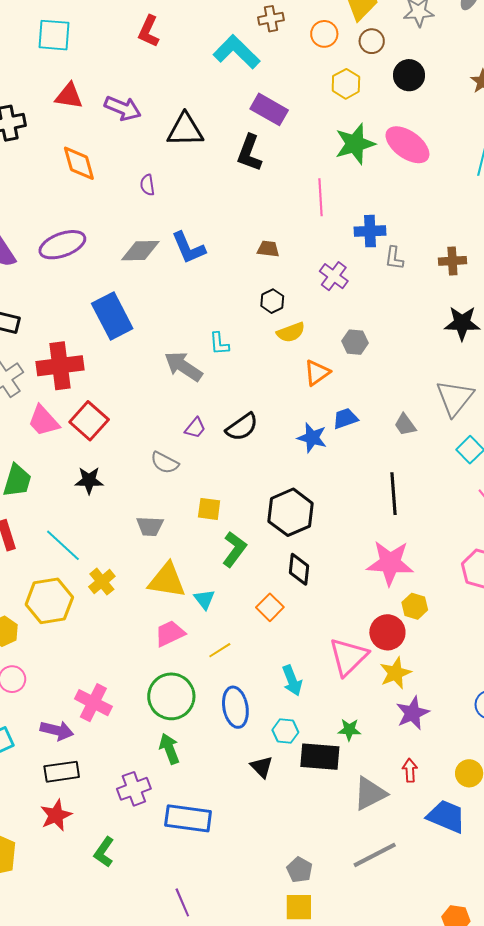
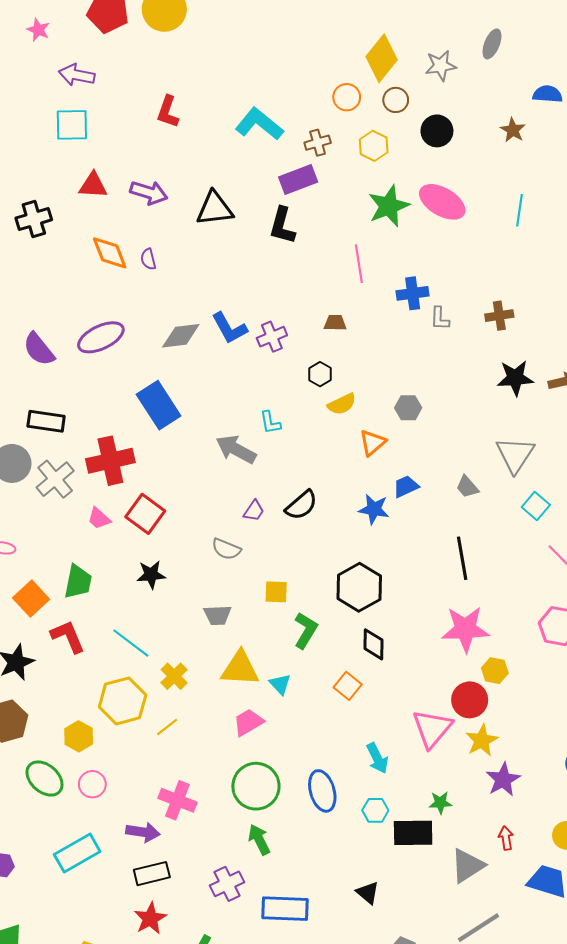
brown cross: (271, 19) -> (318, 143), moved
purple rectangle: (269, 109) -> (298, 179), turned -45
purple semicircle: (147, 185) -> (148, 259), moved
brown trapezoid: (268, 249) -> (335, 323), moved
purple cross: (334, 276) -> (272, 337), moved, turned 36
pink trapezoid: (44, 421) -> (99, 518), size x0.7
yellow line: (220, 650) -> (167, 727), moved
black triangle: (262, 767) -> (368, 893), moved

